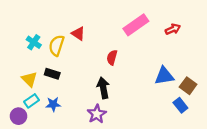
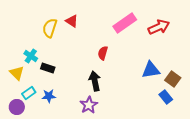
red arrow: (173, 29) -> (159, 27), size x1.5
red triangle: (78, 34) -> (72, 21), moved
cyan cross: (34, 42) -> (31, 56), moved
yellow semicircle: (57, 45) -> (50, 28), moved
yellow triangle: (29, 79) -> (17, 73), moved

